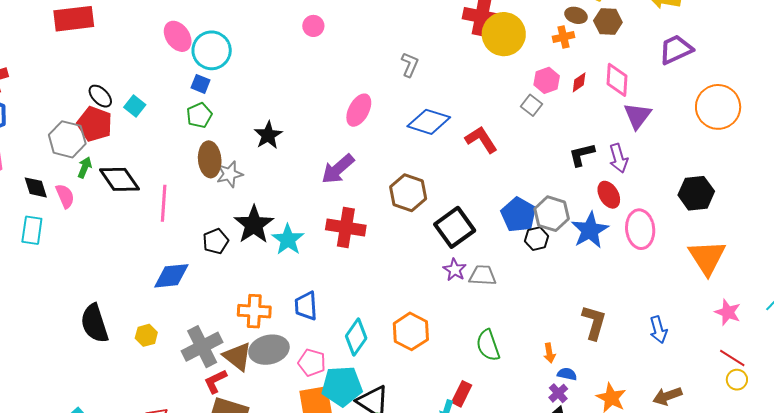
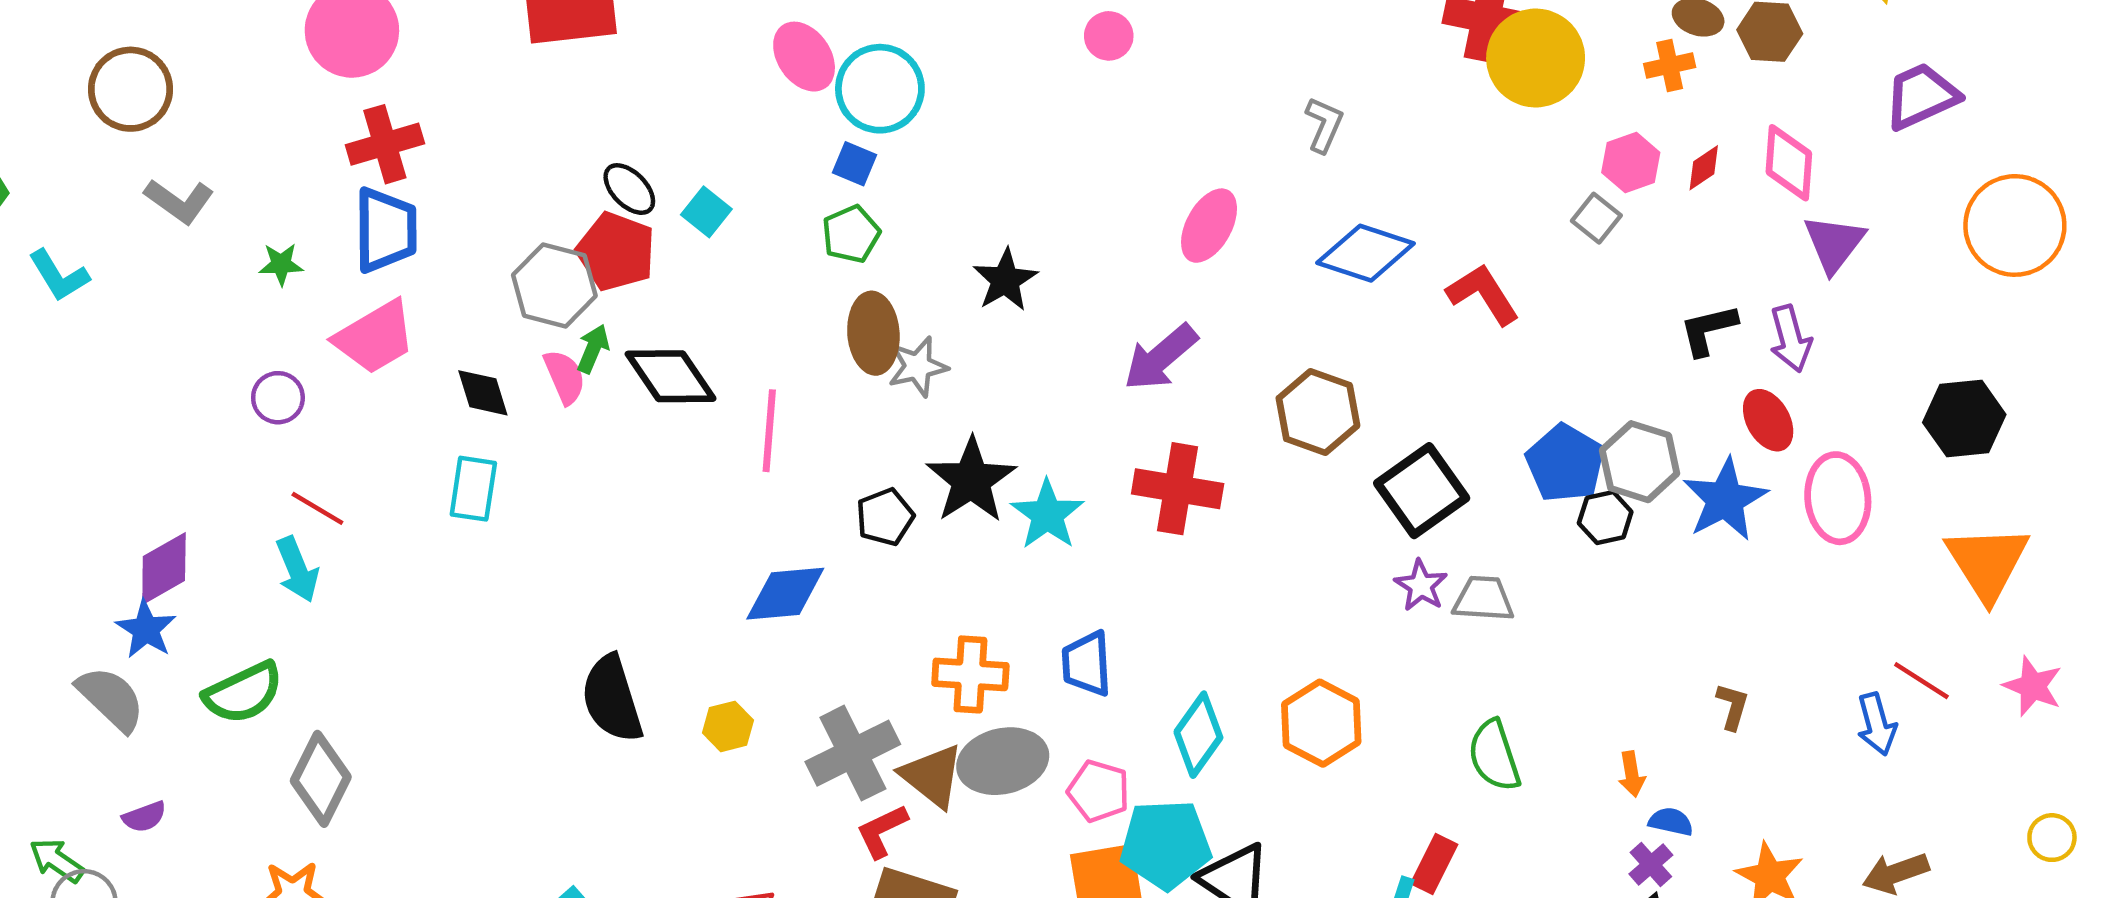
pink semicircle: (65, 196) -> (565, 377), moved
brown L-shape: (594, 322) -> (1732, 706), size x0.6
red line: (732, 358) -> (1921, 681), moved

